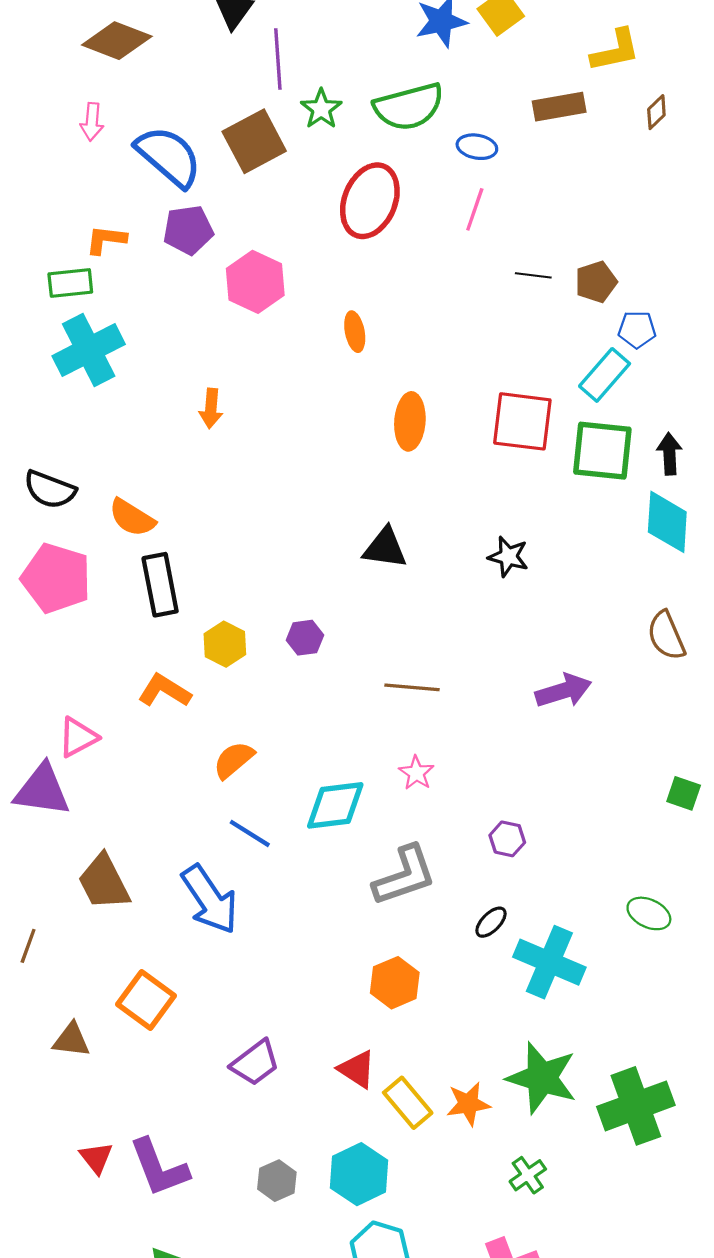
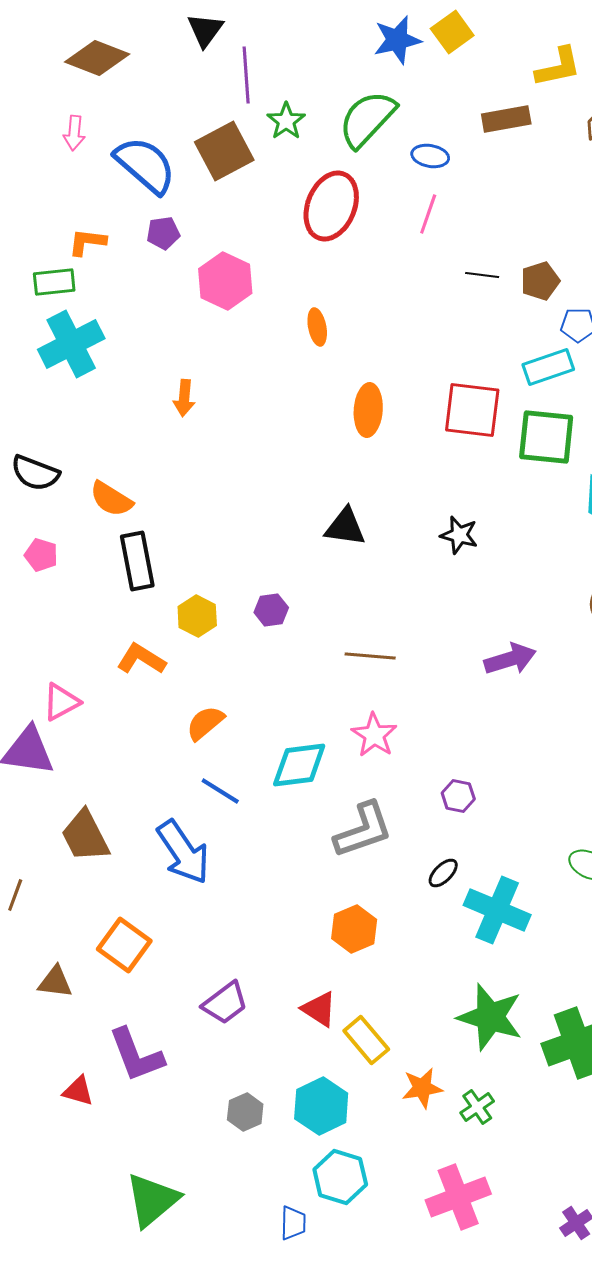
green semicircle: (409, 107) -> (367, 119), turned 148
purple pentagon: (188, 230) -> (163, 233), size x0.7
cyan rectangle: (605, 375) -> (548, 367), turned 30
pink pentagon: (56, 578) -> (41, 555), size x0.5
pink star: (416, 773) -> (374, 735), size x1.4
orange star: (468, 1104) -> (422, 1088), moved
red triangle: (96, 1158) -> (78, 1091), turned -36
purple L-shape: (159, 1168) -> (136, 1055), moved

